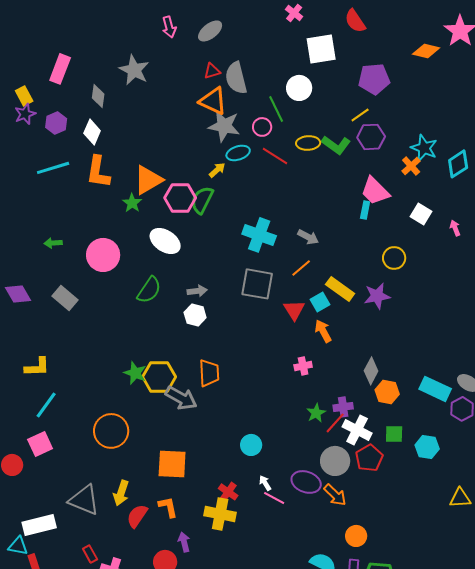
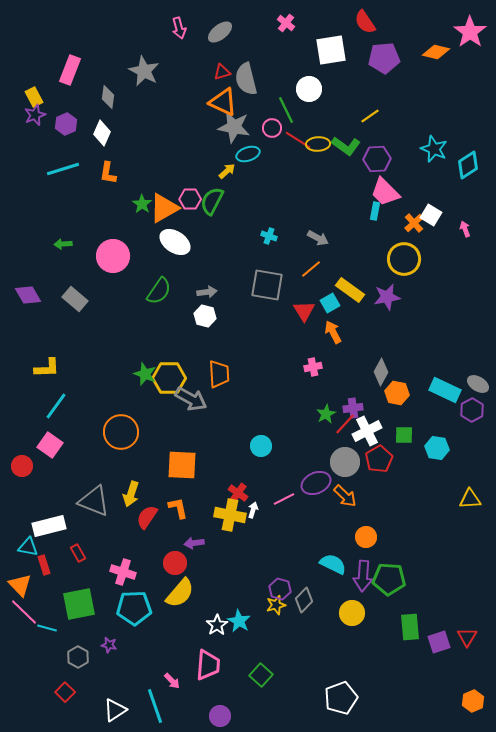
pink cross: (294, 13) -> (286, 23), moved
purple pentagon: (374, 79) -> (384, 58), moved
purple hexagon: (371, 137) -> (377, 159), moved
red line: (275, 156) -> (298, 140), moved
orange cross: (411, 166) -> (414, 223), moved
orange L-shape: (98, 172) -> (108, 173), size x0.7
orange triangle: (148, 180) -> (164, 208), moved
pink hexagon: (180, 198) -> (190, 199), size x0.7
cyan cross: (259, 235) -> (269, 236), size x0.5
yellow circle: (394, 258) -> (404, 259), size x1.4
white cross: (357, 430) -> (367, 431), turned 36
pink square: (40, 444) -> (50, 445), turned -30
purple ellipse: (306, 482) -> (316, 483), turned -44
white arrow: (265, 483) -> (253, 510), moved, turned 49
pink line: (274, 498) -> (284, 499), turned -55
purple arrow: (184, 542) -> (194, 543), turned -84
red rectangle: (90, 554) -> (78, 553), moved

